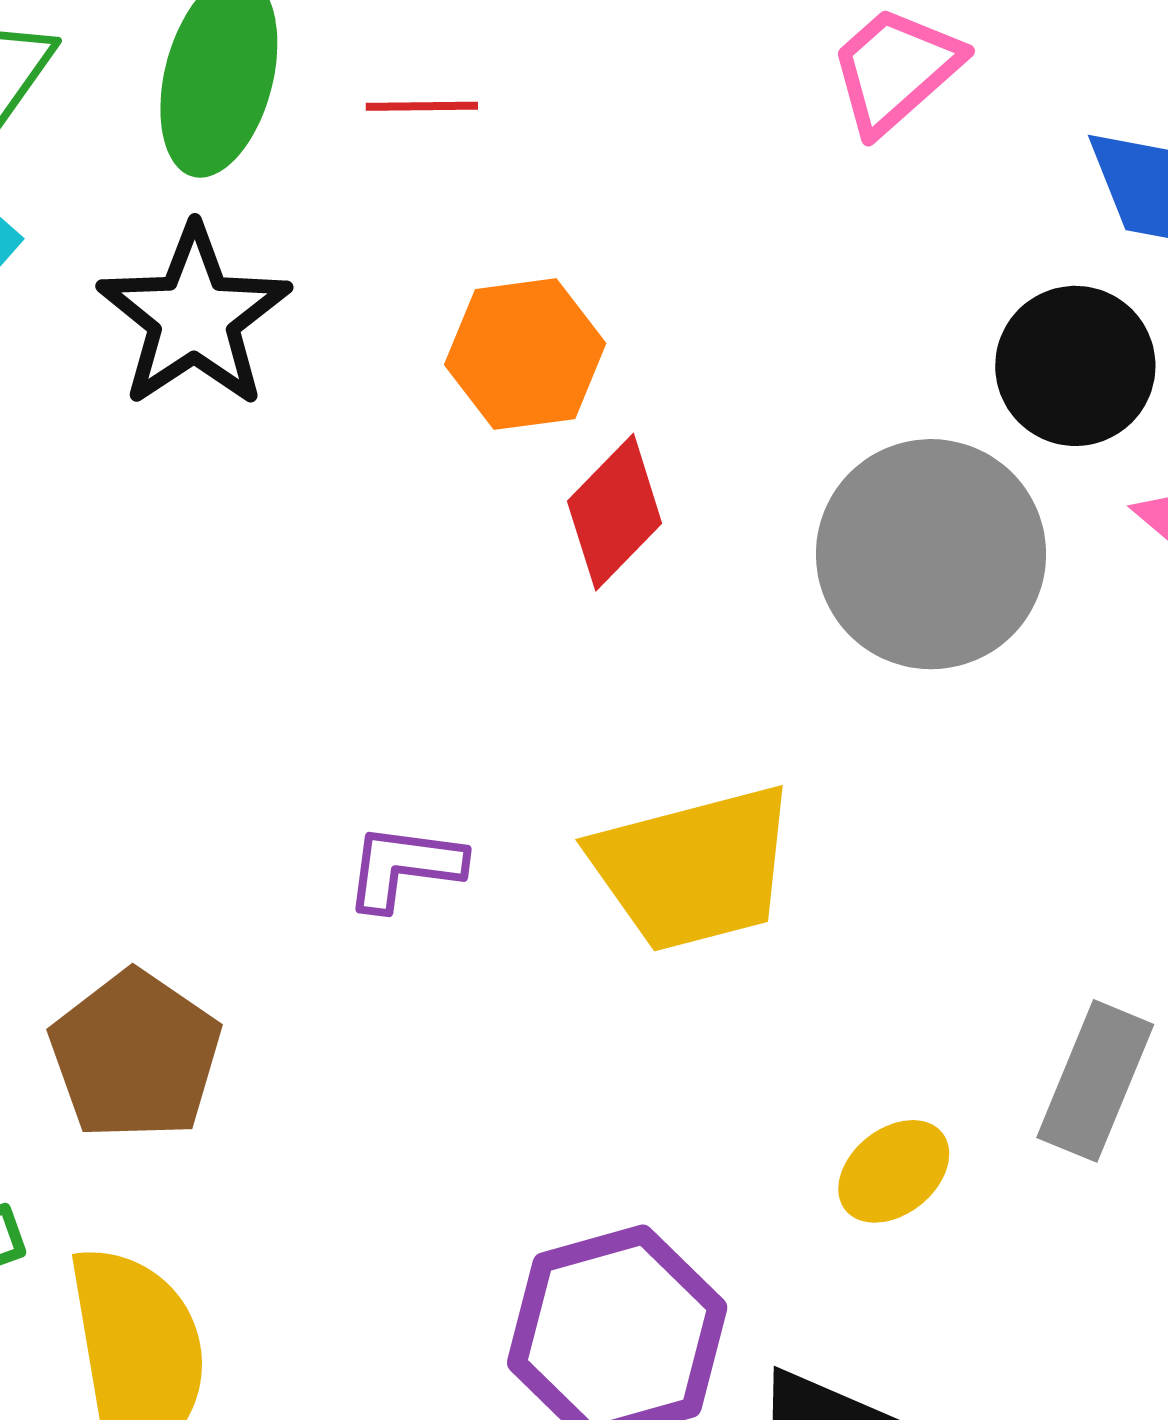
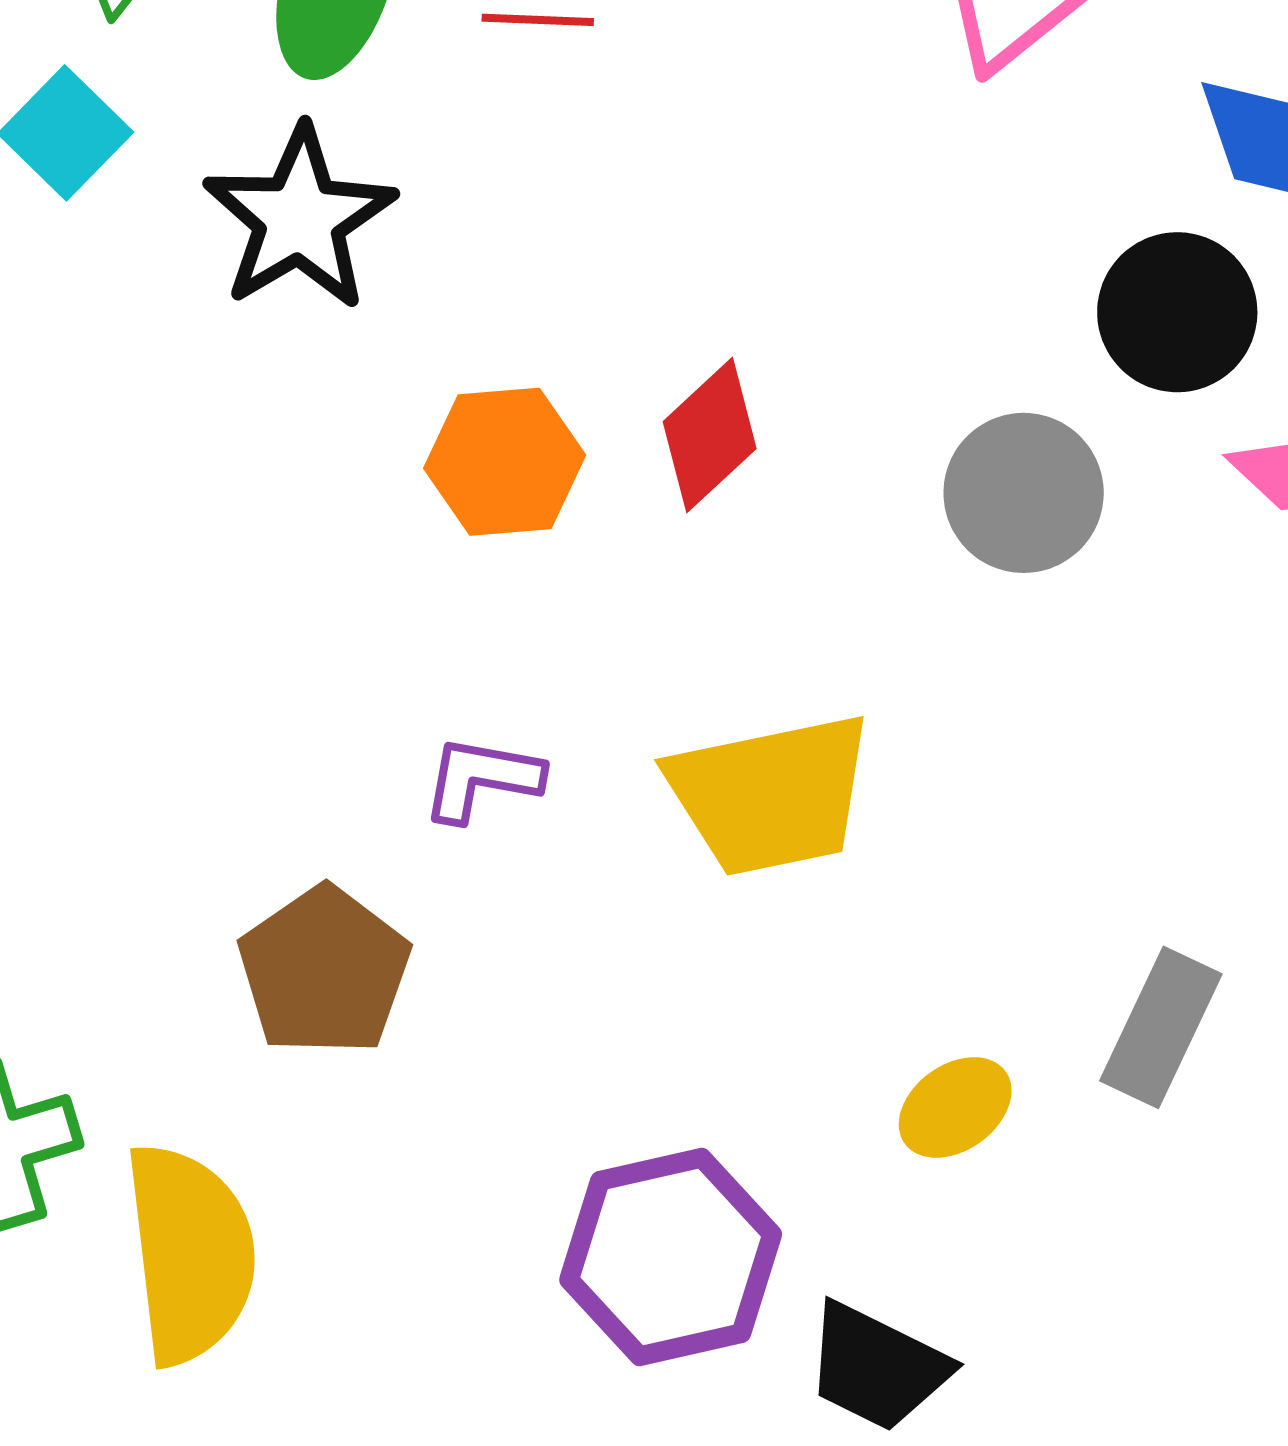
orange hexagon: (525, 354) -> (505, 462), moved
gray circle: (931, 554) -> (1024, 493), size x0.7
brown pentagon: (135, 1055) -> (324, 971), moved

